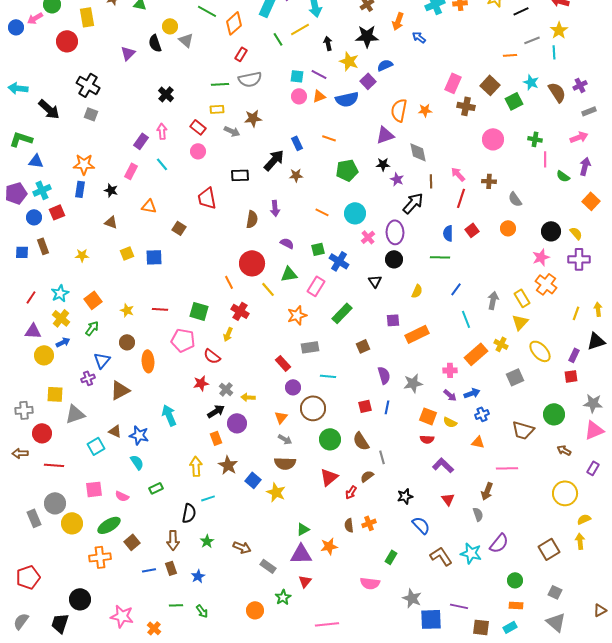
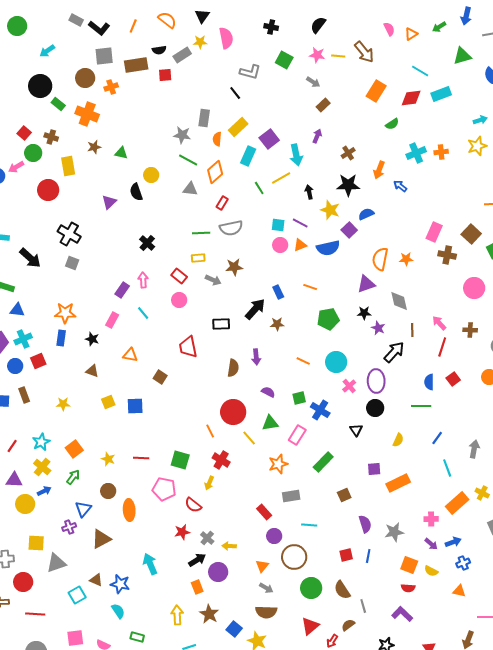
gray triangle: (186, 40) -> (190, 189), moved, turned -35
purple L-shape: (443, 465) -> (402, 614), moved
green rectangle: (156, 488) -> (137, 637), turned 40

